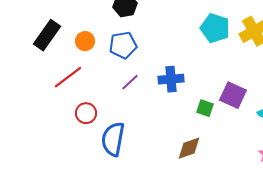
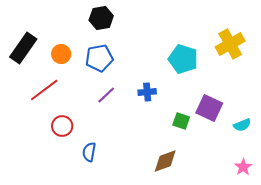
cyan pentagon: (215, 28) -> (183, 59), moved
blue cross: (171, 79) -> (147, 92), size x0.7
blue semicircle: (113, 139) -> (89, 152), size x0.6

